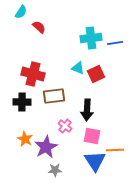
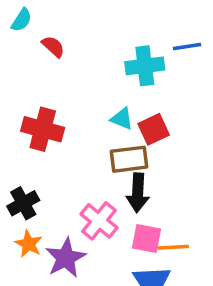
blue line: (115, 43) -> (187, 46), moved
brown rectangle: (54, 96) -> (129, 159), moved
black cross: (22, 102) -> (23, 203), moved, turned -30
pink cross: (65, 126) -> (99, 221), size x1.5
orange line: (115, 150) -> (173, 247), moved

